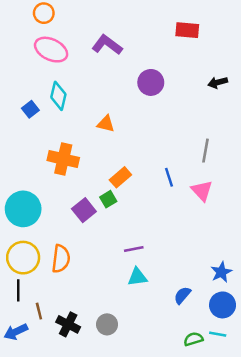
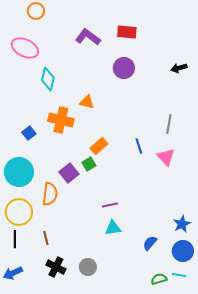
red rectangle: (187, 30) -> (127, 32), moved
pink ellipse: (51, 50) -> (25, 48), moved
blue square: (30, 109) -> (29, 133), moved
orange cross: (63, 159) -> (61, 120), moved
orange semicircle: (61, 259) -> (50, 194), moved
brown line: (39, 311) -> (46, 238), moved

